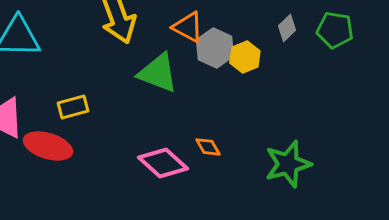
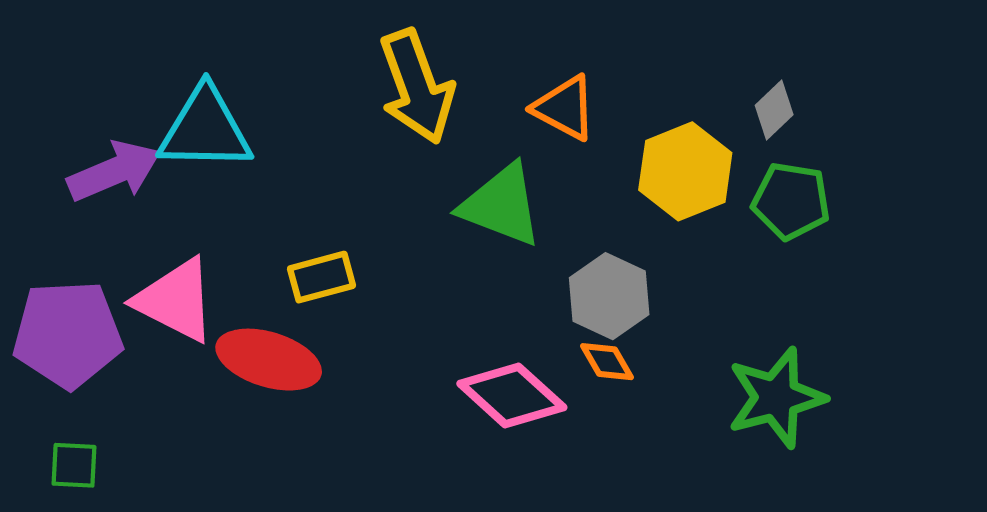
green pentagon: (335, 30) -> (791, 201), moved
gray hexagon: (215, 48) -> (609, 296), moved
yellow hexagon: (245, 57) -> (685, 171), size x1.4

